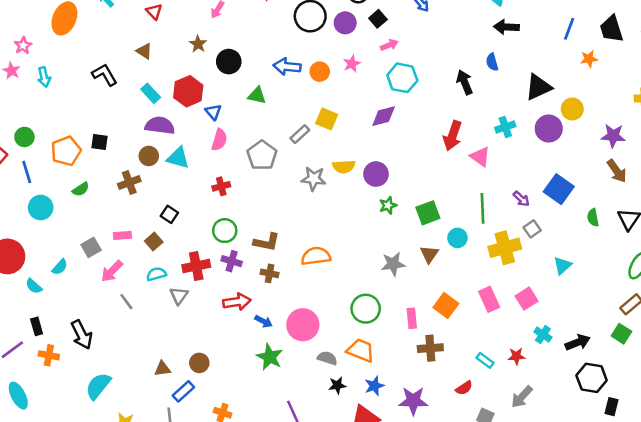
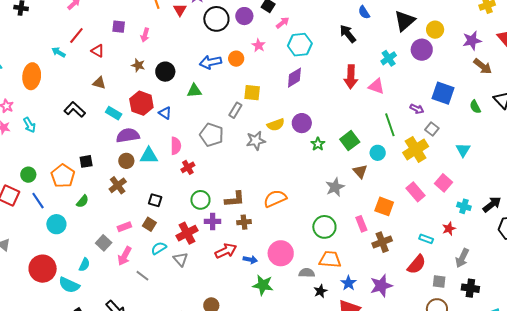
pink semicircle: (219, 140) -> (176, 146), moved
cyan semicircle: (34, 286) -> (69, 285), size x1.5
red semicircle: (464, 388) -> (417, 264), size x1.5

